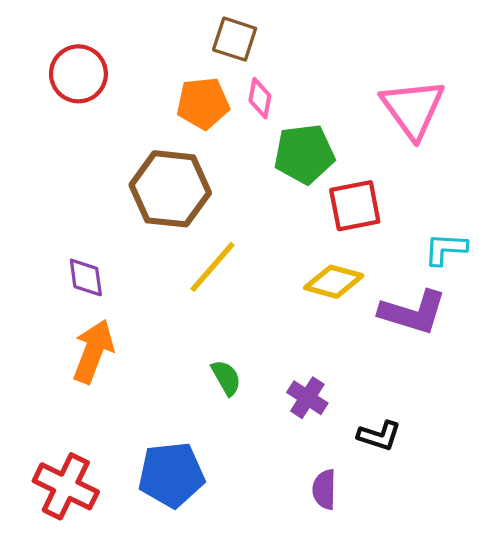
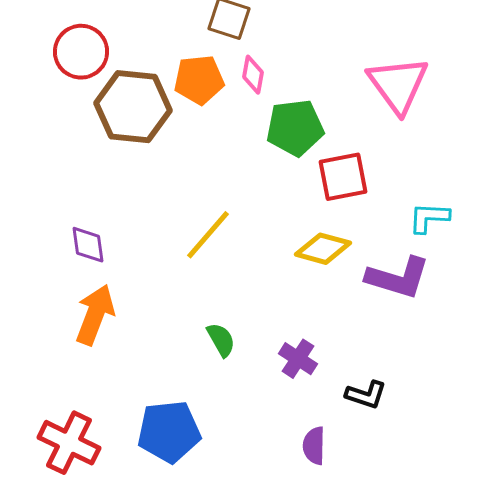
brown hexagon: (170, 189) -> (133, 107), moved

